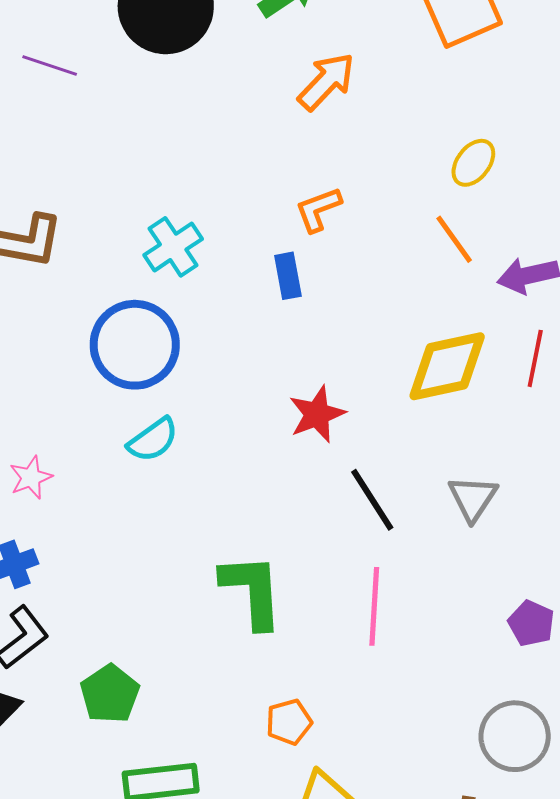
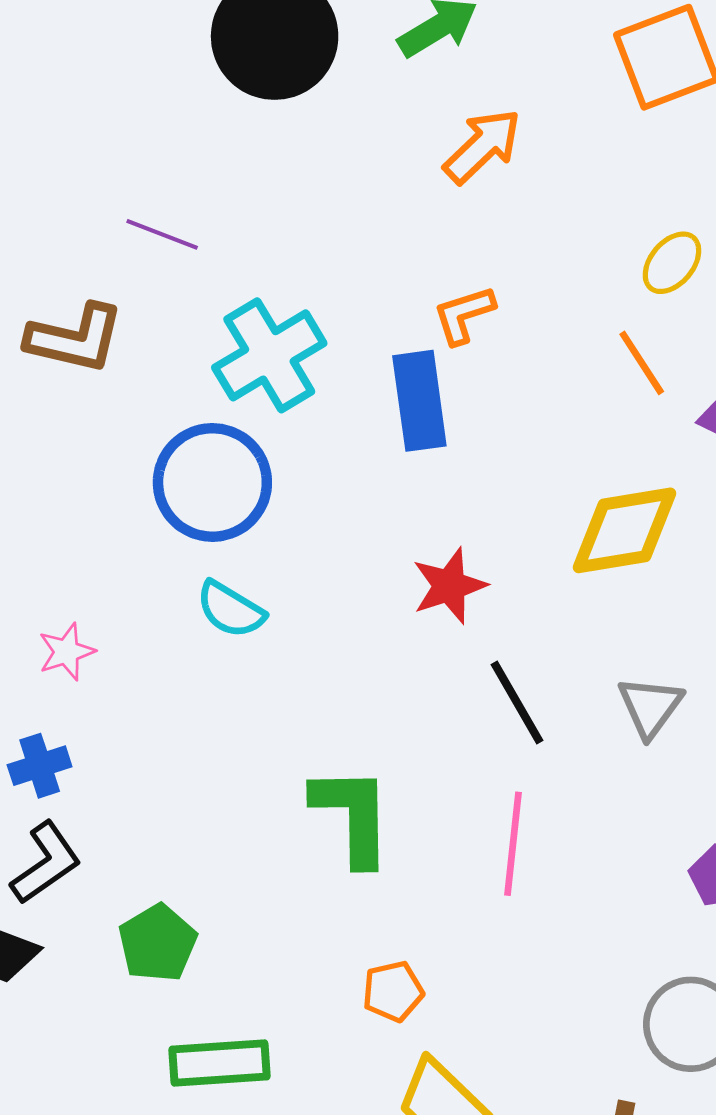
purple line: (50, 65) -> (162, 234), moved
cyan cross: (173, 247) -> (269, 355), size x1.4
blue rectangle: (288, 276) -> (419, 401), size x1.6
cyan semicircle: (153, 440) -> (230, 609), turned 64

